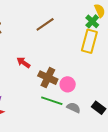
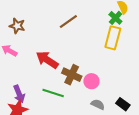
red arrow: (23, 63) -> (47, 60), size x1.6
green line: (52, 101) -> (53, 93), moved

